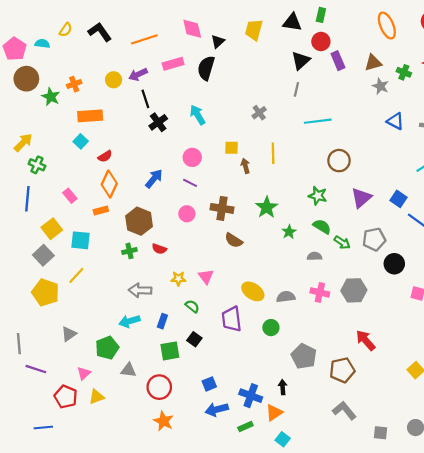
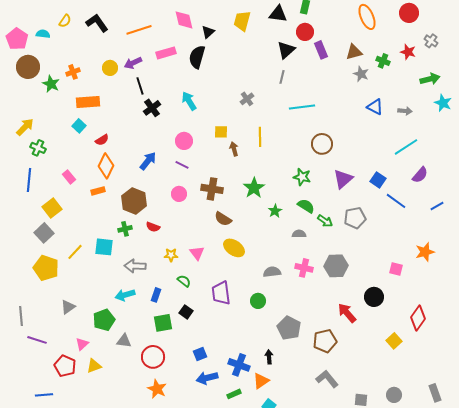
cyan square: (81, 240) -> (104, 247), moved
black circle: (394, 264) -> (374, 297), moved
yellow ellipse: (253, 291) -> (234, 248), moved

